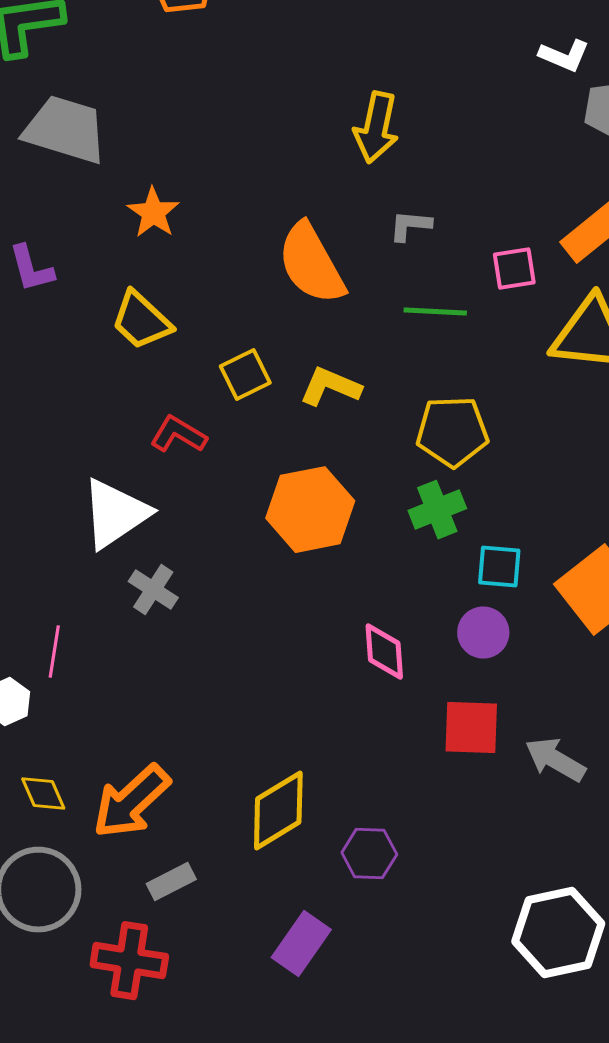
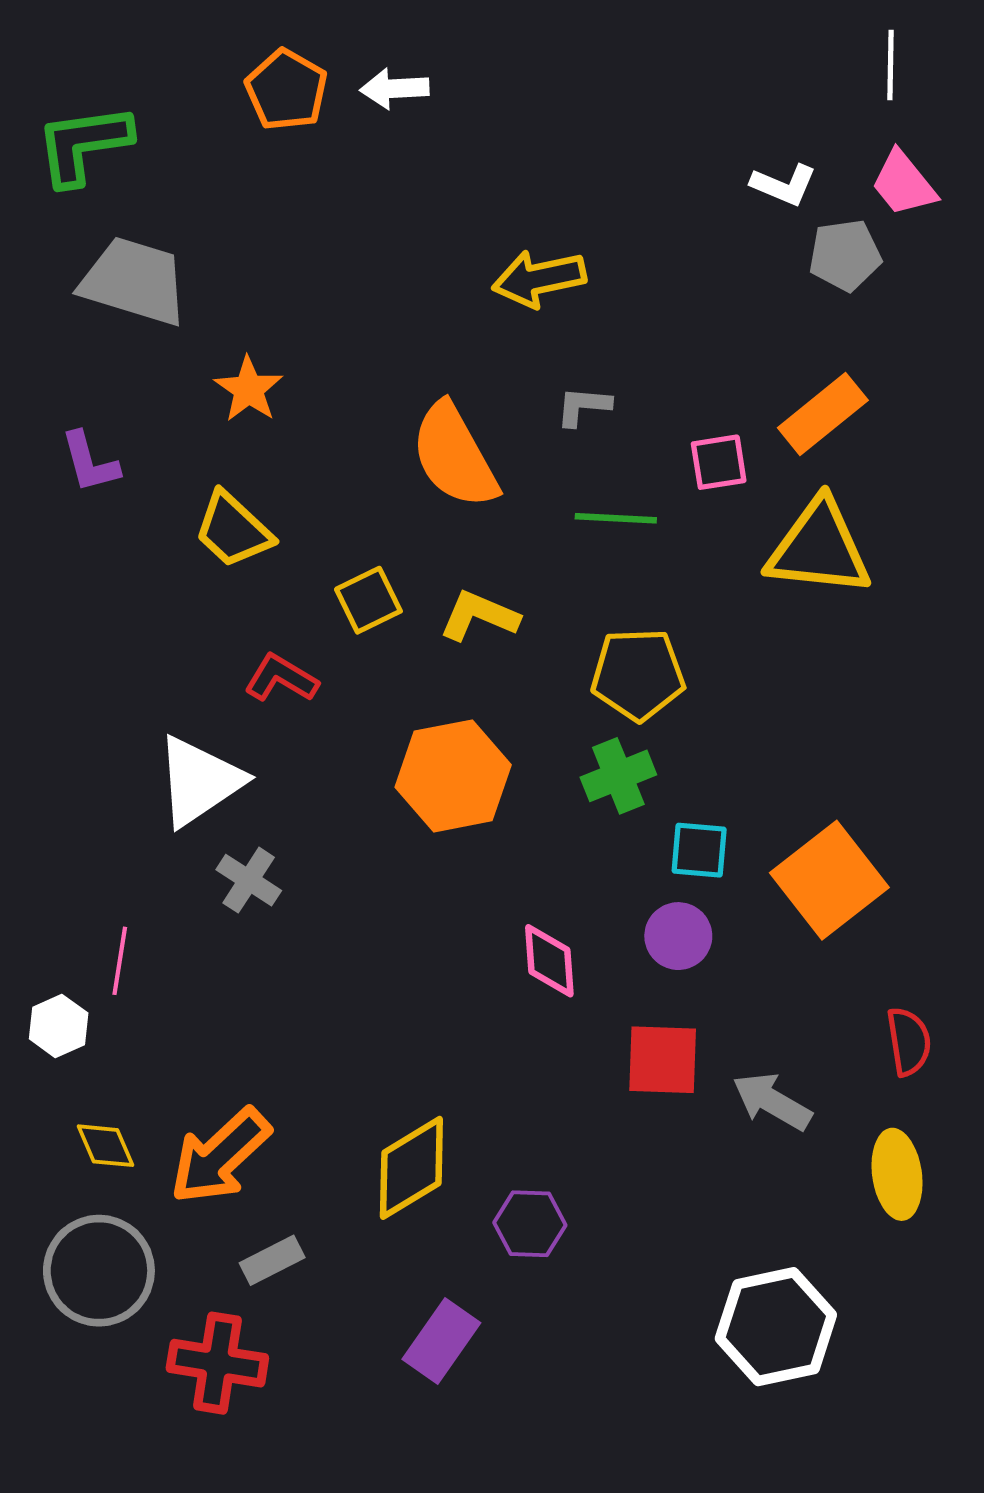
yellow arrow: (376, 128) -> (539, 279), turned 66

